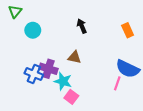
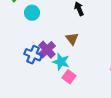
brown triangle: (74, 57) -> (72, 39), turned 40
purple cross: (48, 69) -> (47, 50), turned 30

